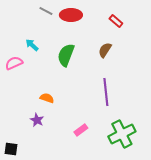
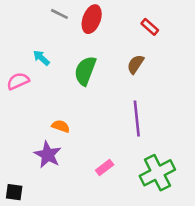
red ellipse: (71, 15) -> (92, 19), turned -70
purple star: (37, 120) -> (48, 155), size x1.5

